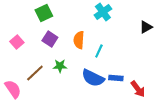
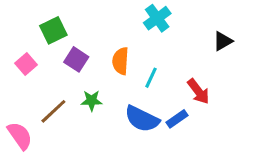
green square: (44, 13) -> (53, 30), moved
blue rectangle: (116, 78) -> (177, 119), turned -40
red arrow: (138, 89) -> (198, 91), moved

